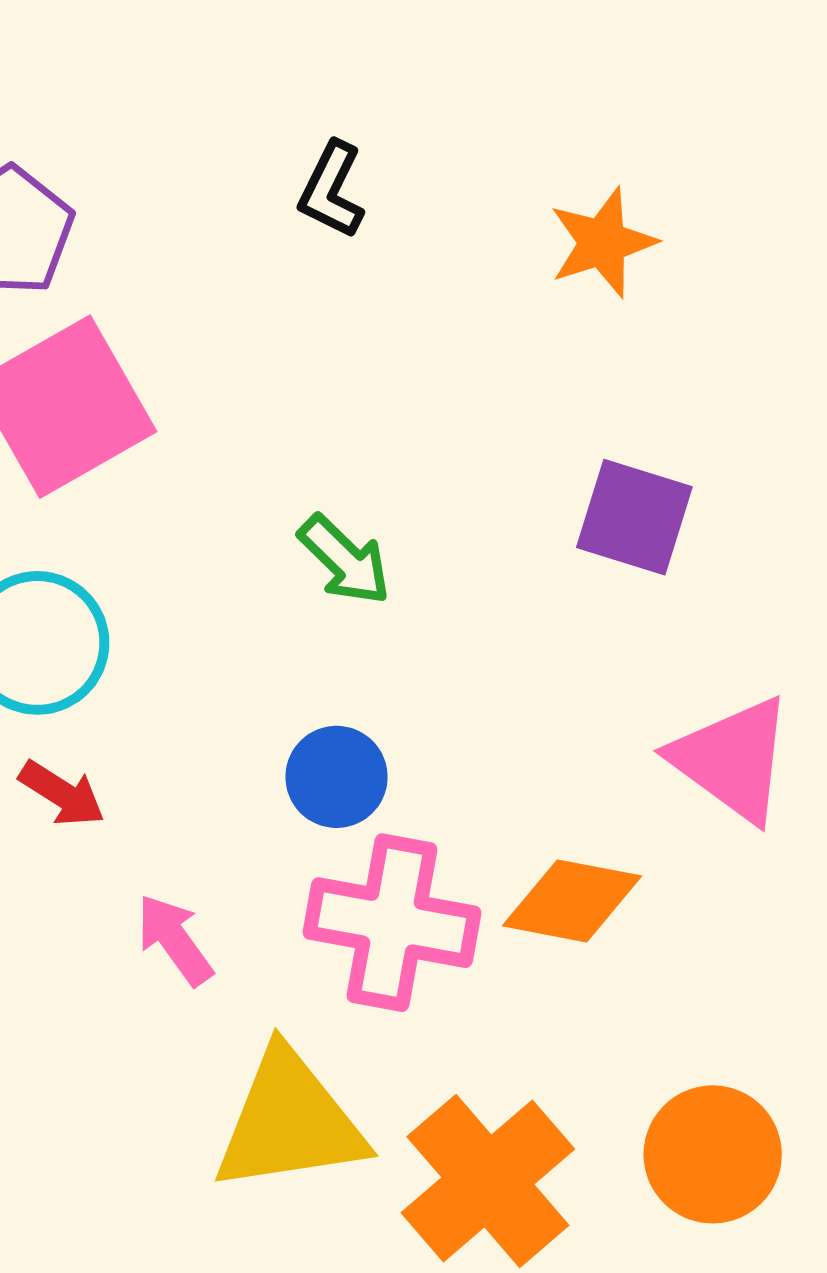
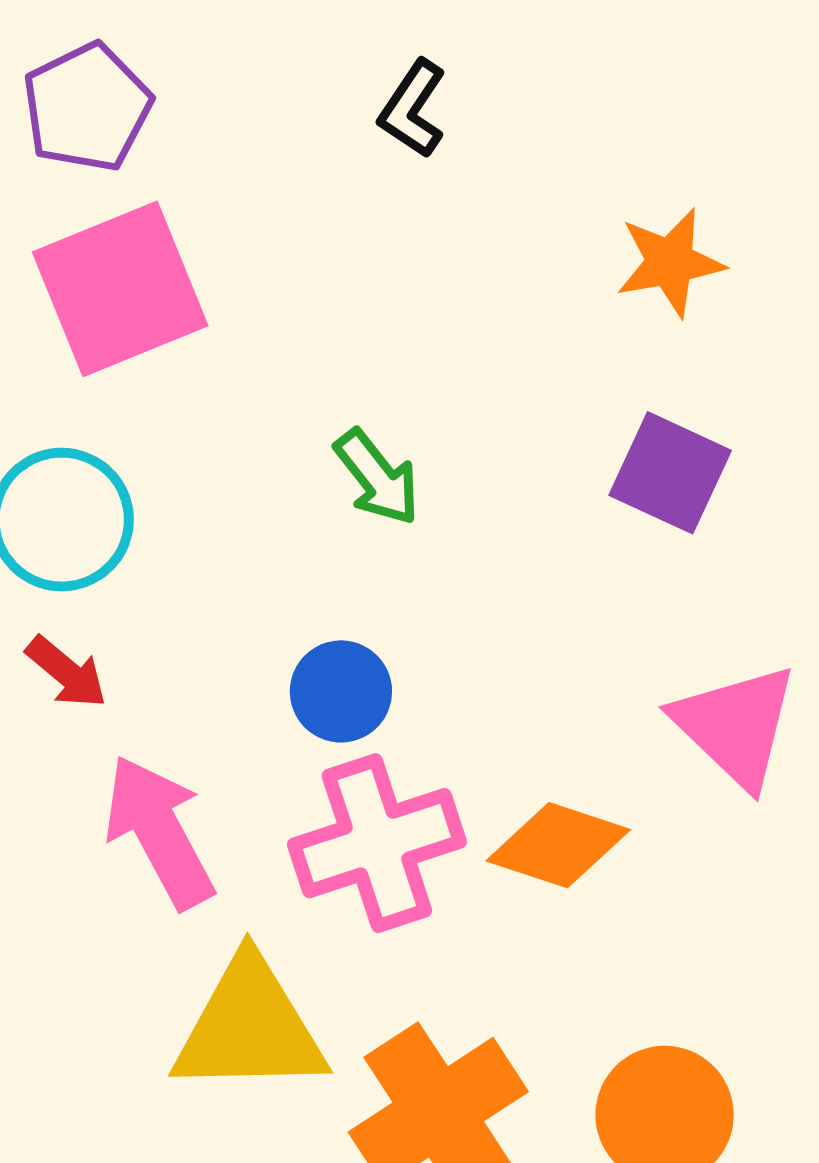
orange star: (603, 243) -> (670, 262), moved
pink cross: (392, 923) -> (377, 843), turned -36
pink arrow: (175, 940) -> (159, 832), size x1.6

